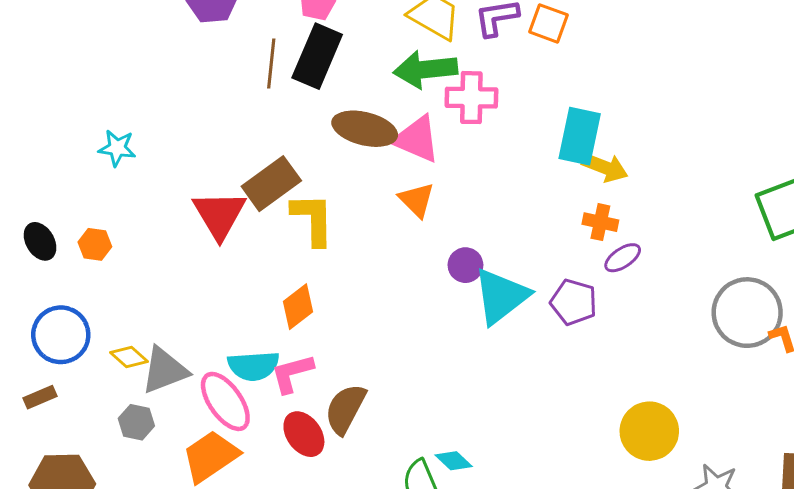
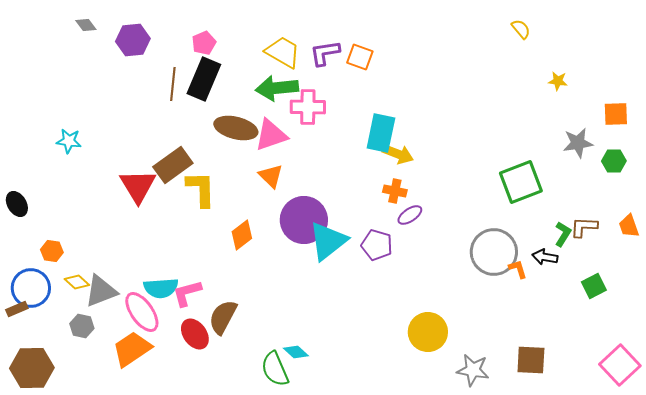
pink triangle: (417, 139) -> (271, 135), turned -42
orange hexagon: (95, 244) -> (52, 251), moved
purple circle: (465, 265) -> (304, 220), size x2.0
orange diamond: (298, 307) -> (242, 235), moved
blue circle: (61, 335) -> (31, 288), moved

